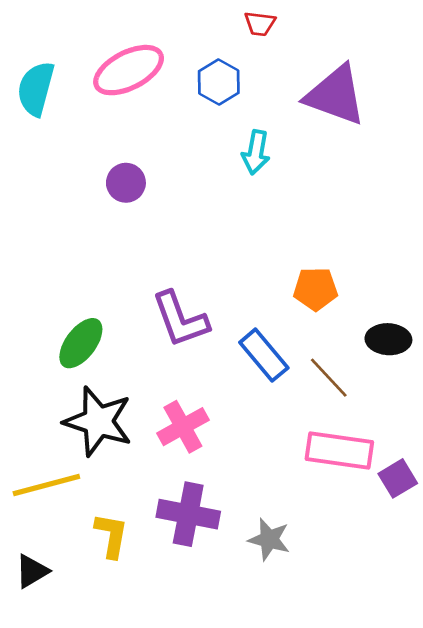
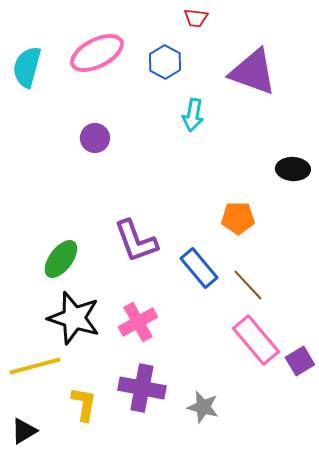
black ellipse: (388, 339) -> (293, 169), moved
pink rectangle: (339, 451) -> (256, 340), turned 42

